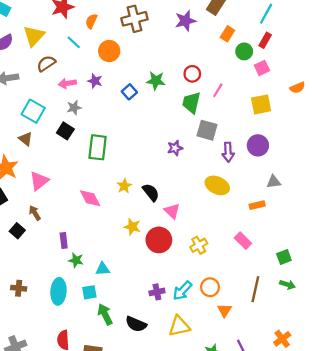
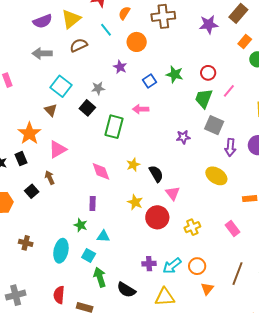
pink arrow: (67, 83) -> (141, 109), moved
purple rectangle: (64, 240) -> (93, 204), moved
cyan square: (89, 292) -> (89, 255), turned 32

